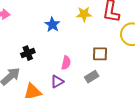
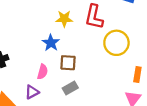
blue star: (52, 25) -> (51, 43), moved
brown square: (100, 54) -> (68, 63), moved

